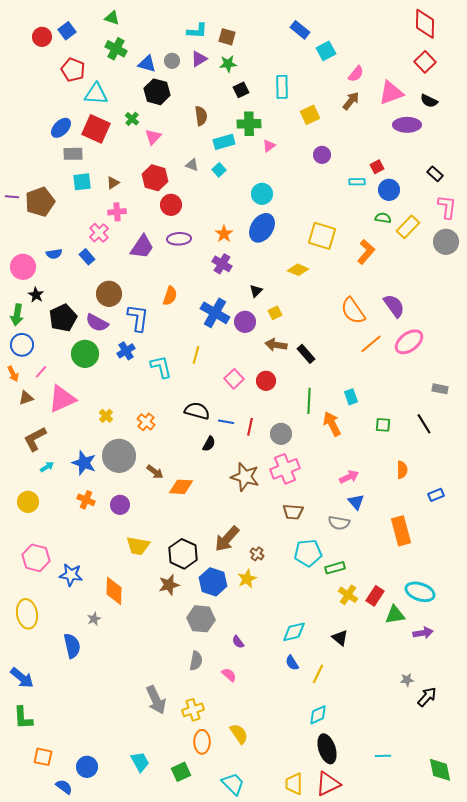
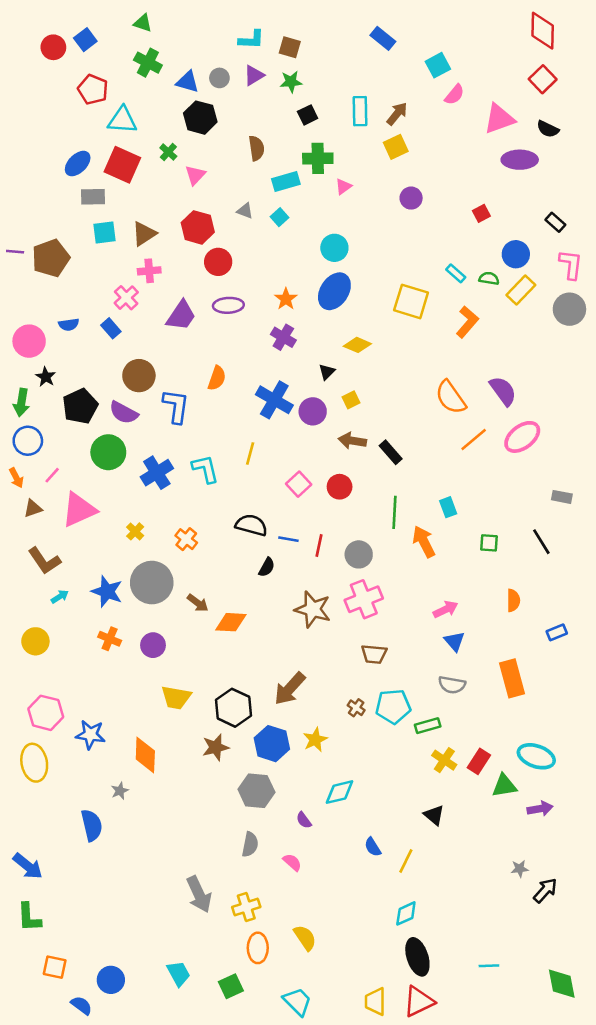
cyan square: (326, 51) -> (438, 65), moved
brown arrow: (351, 101) -> (397, 114), moved
cyan rectangle: (357, 182) -> (456, 273), moved, turned 42
brown triangle: (113, 183) -> (144, 234), size x1.5
blue circle: (389, 190) -> (516, 254), moved
yellow diamond: (298, 270) -> (357, 345), moved
blue cross: (126, 351) -> (157, 473), moved, size x1.4
brown L-shape: (35, 439) -> (44, 561), turned -96
gray semicircle: (339, 523) -> (452, 685), moved
brown cross: (257, 554) -> (356, 708), moved
yellow ellipse: (27, 614) -> (34, 763), moved
cyan diamond: (294, 632) -> (340, 792), moved

